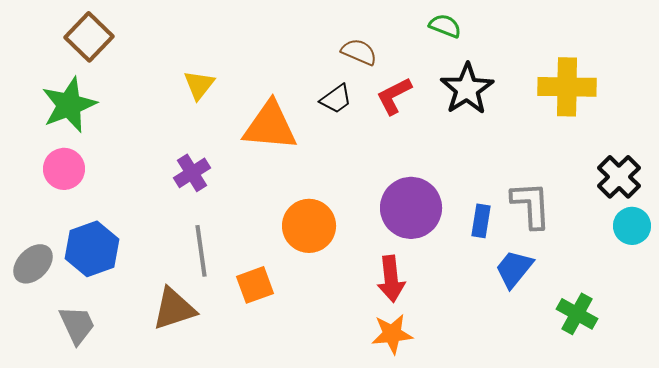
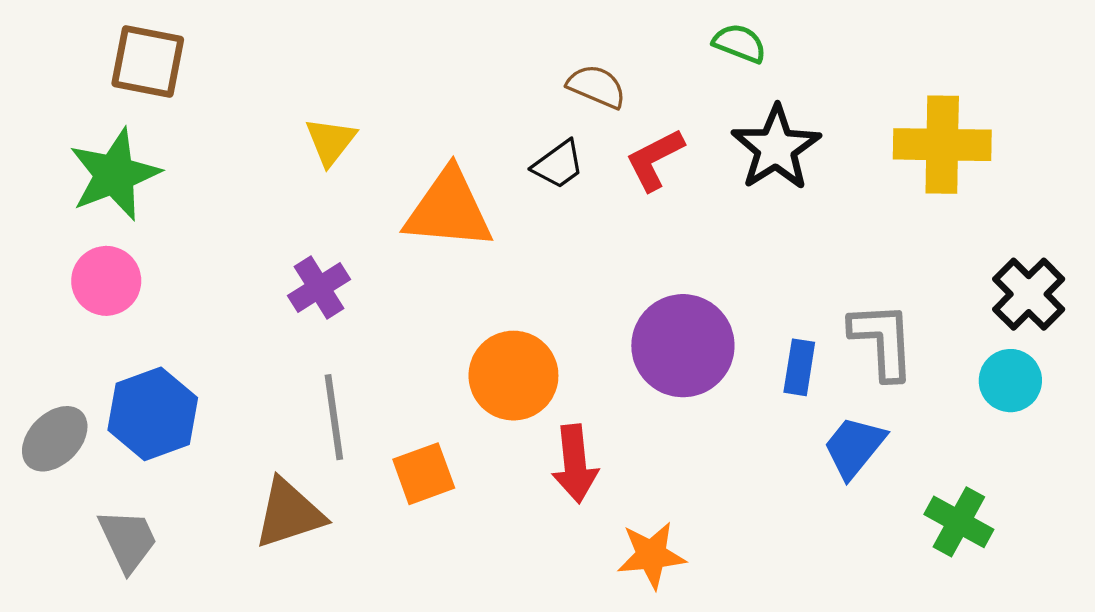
brown square: (89, 37) -> (148, 61), turned -33
cyan circle: (632, 226) -> (1010, 381), moved
red arrow: (391, 279) -> (575, 464), moved

